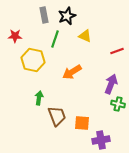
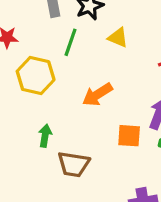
brown trapezoid: (57, 116) -> (74, 164), turned 120
orange square: (82, 123) -> (129, 136), moved

